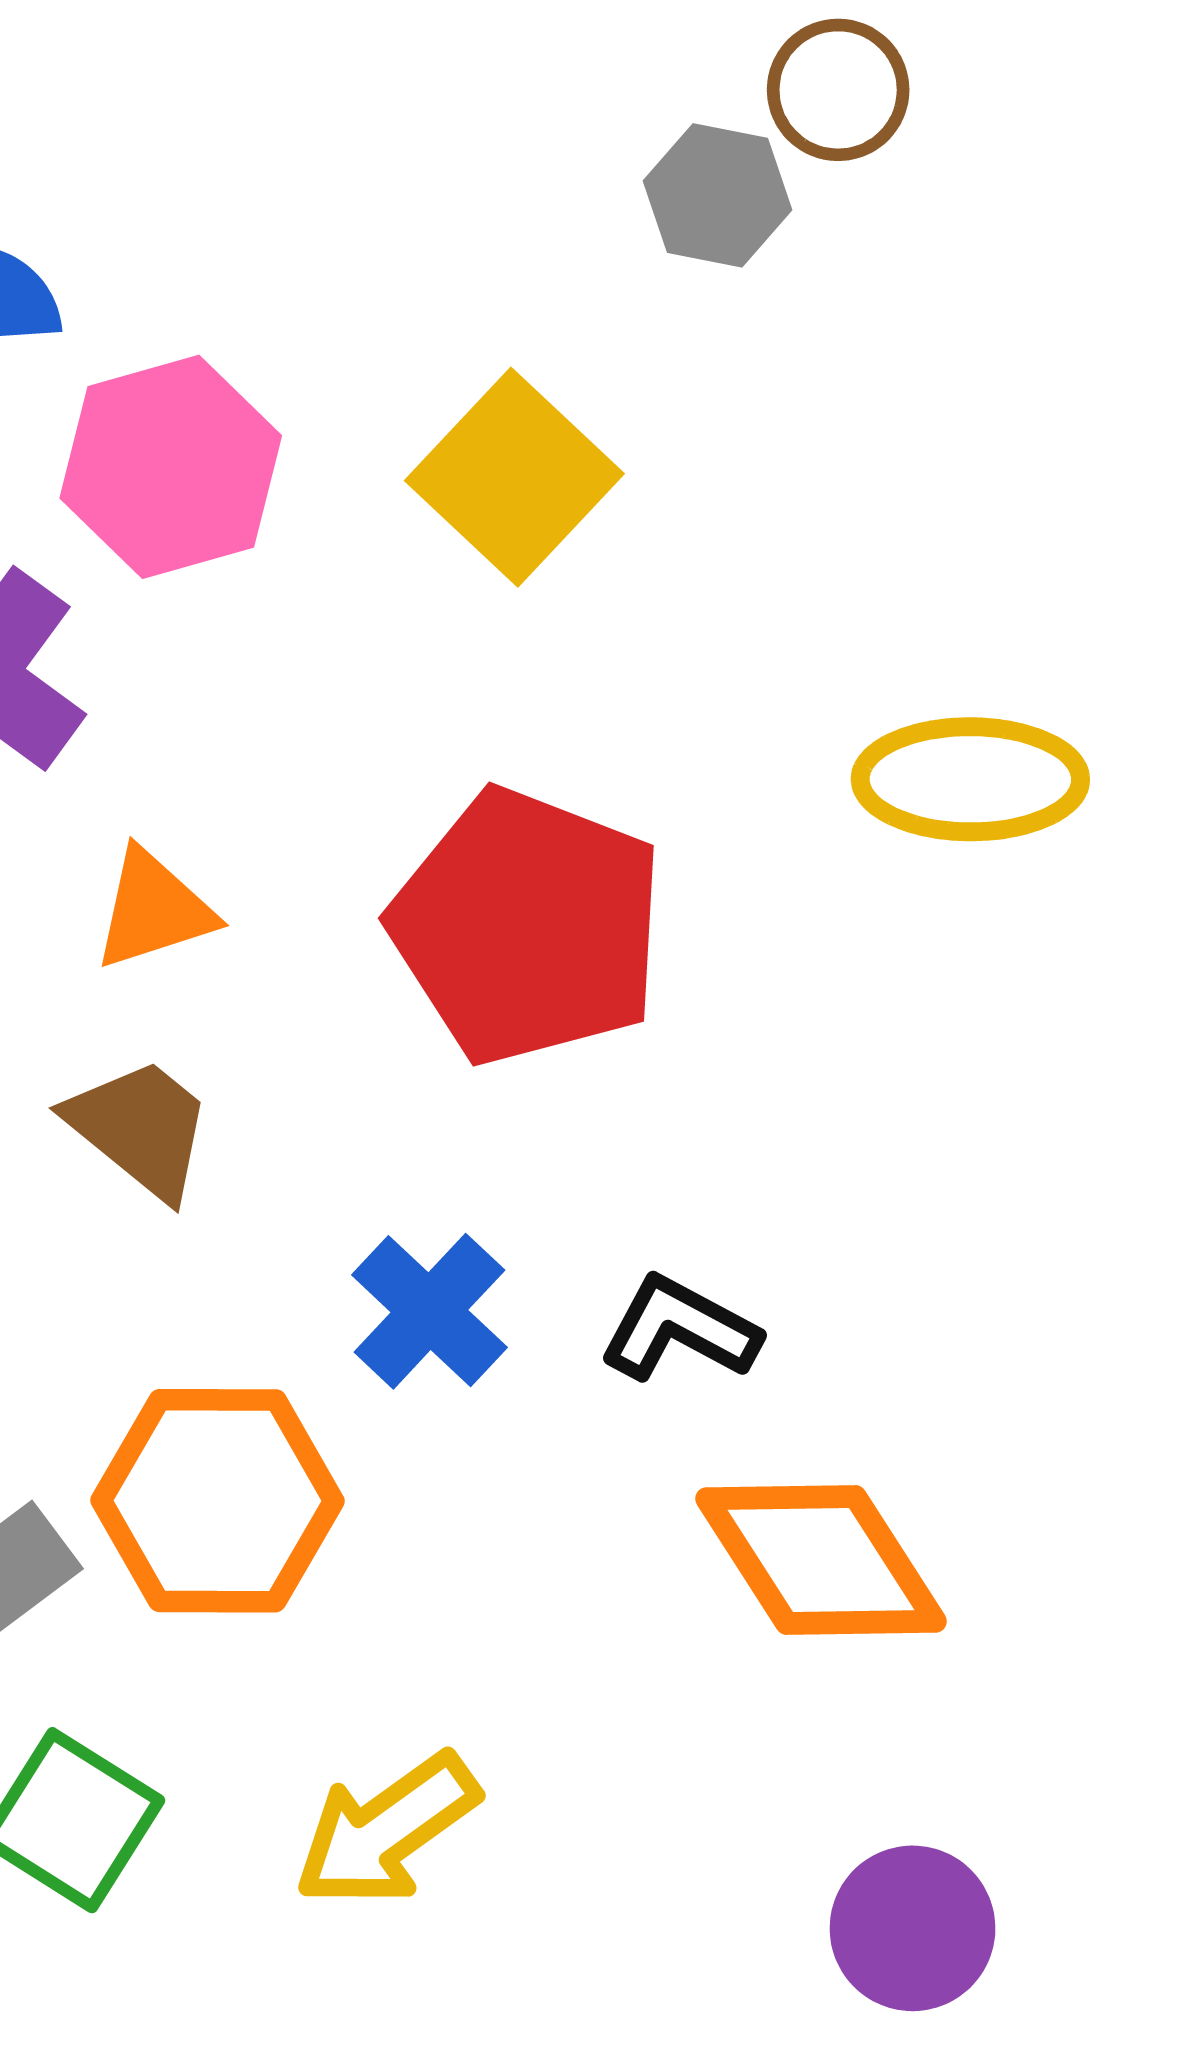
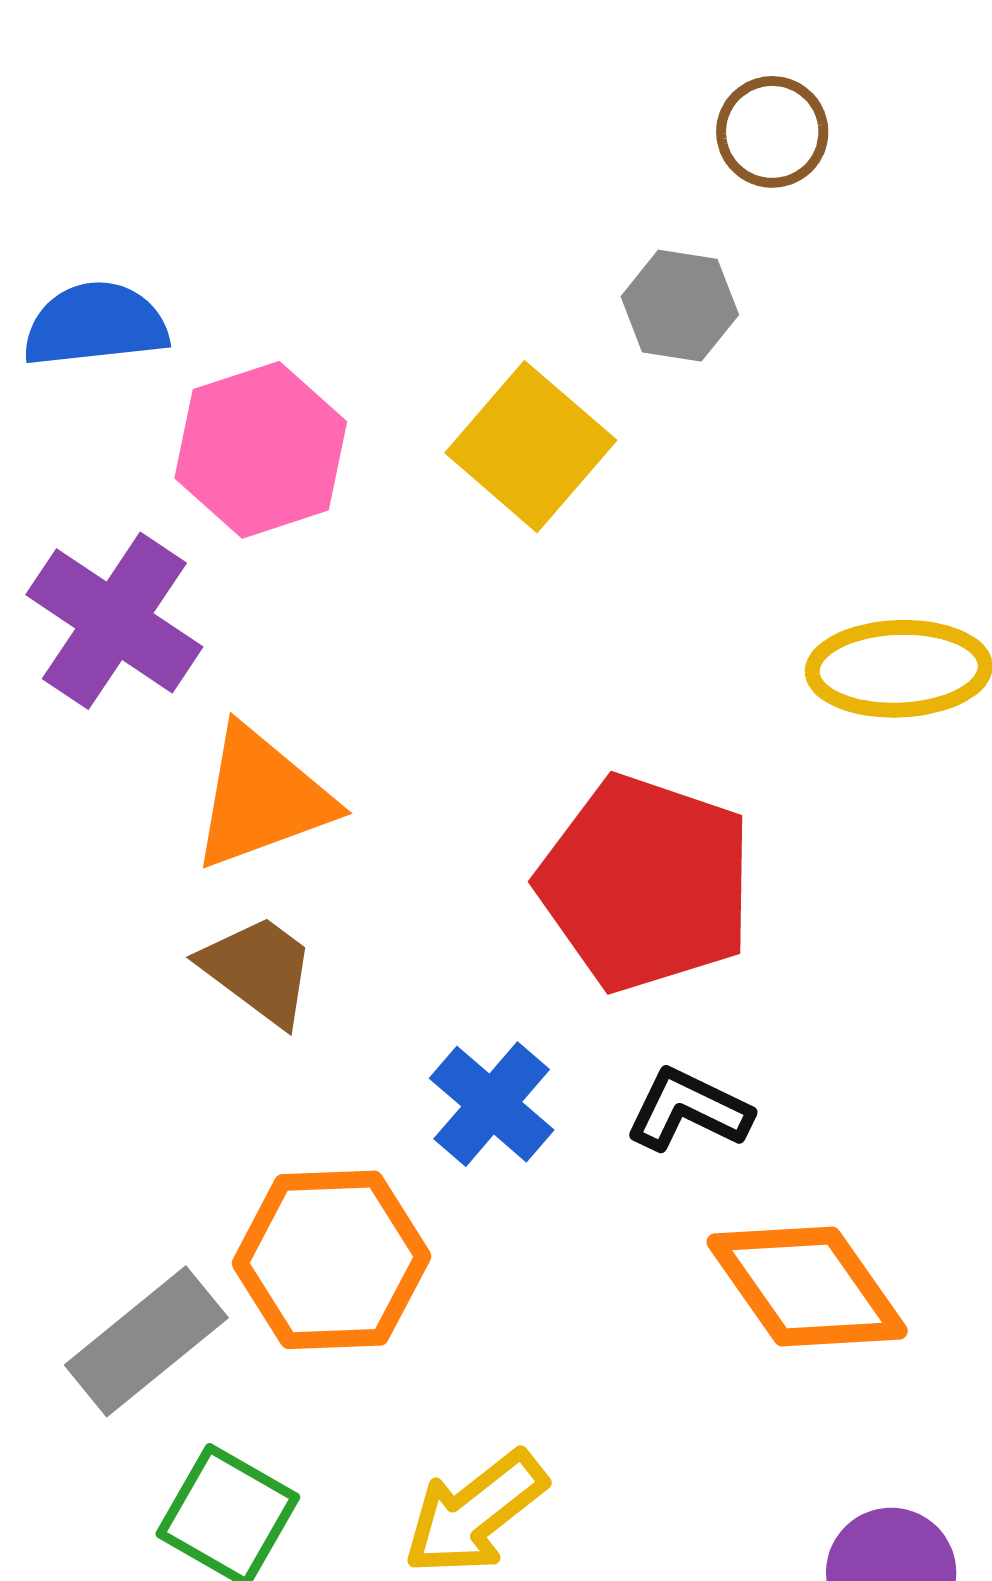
gray hexagon: (717, 195) -> (680, 306), moved
orange triangle: (154, 910) -> (262, 798), size x1.5
red pentagon: (527, 927) -> (646, 883), moved

